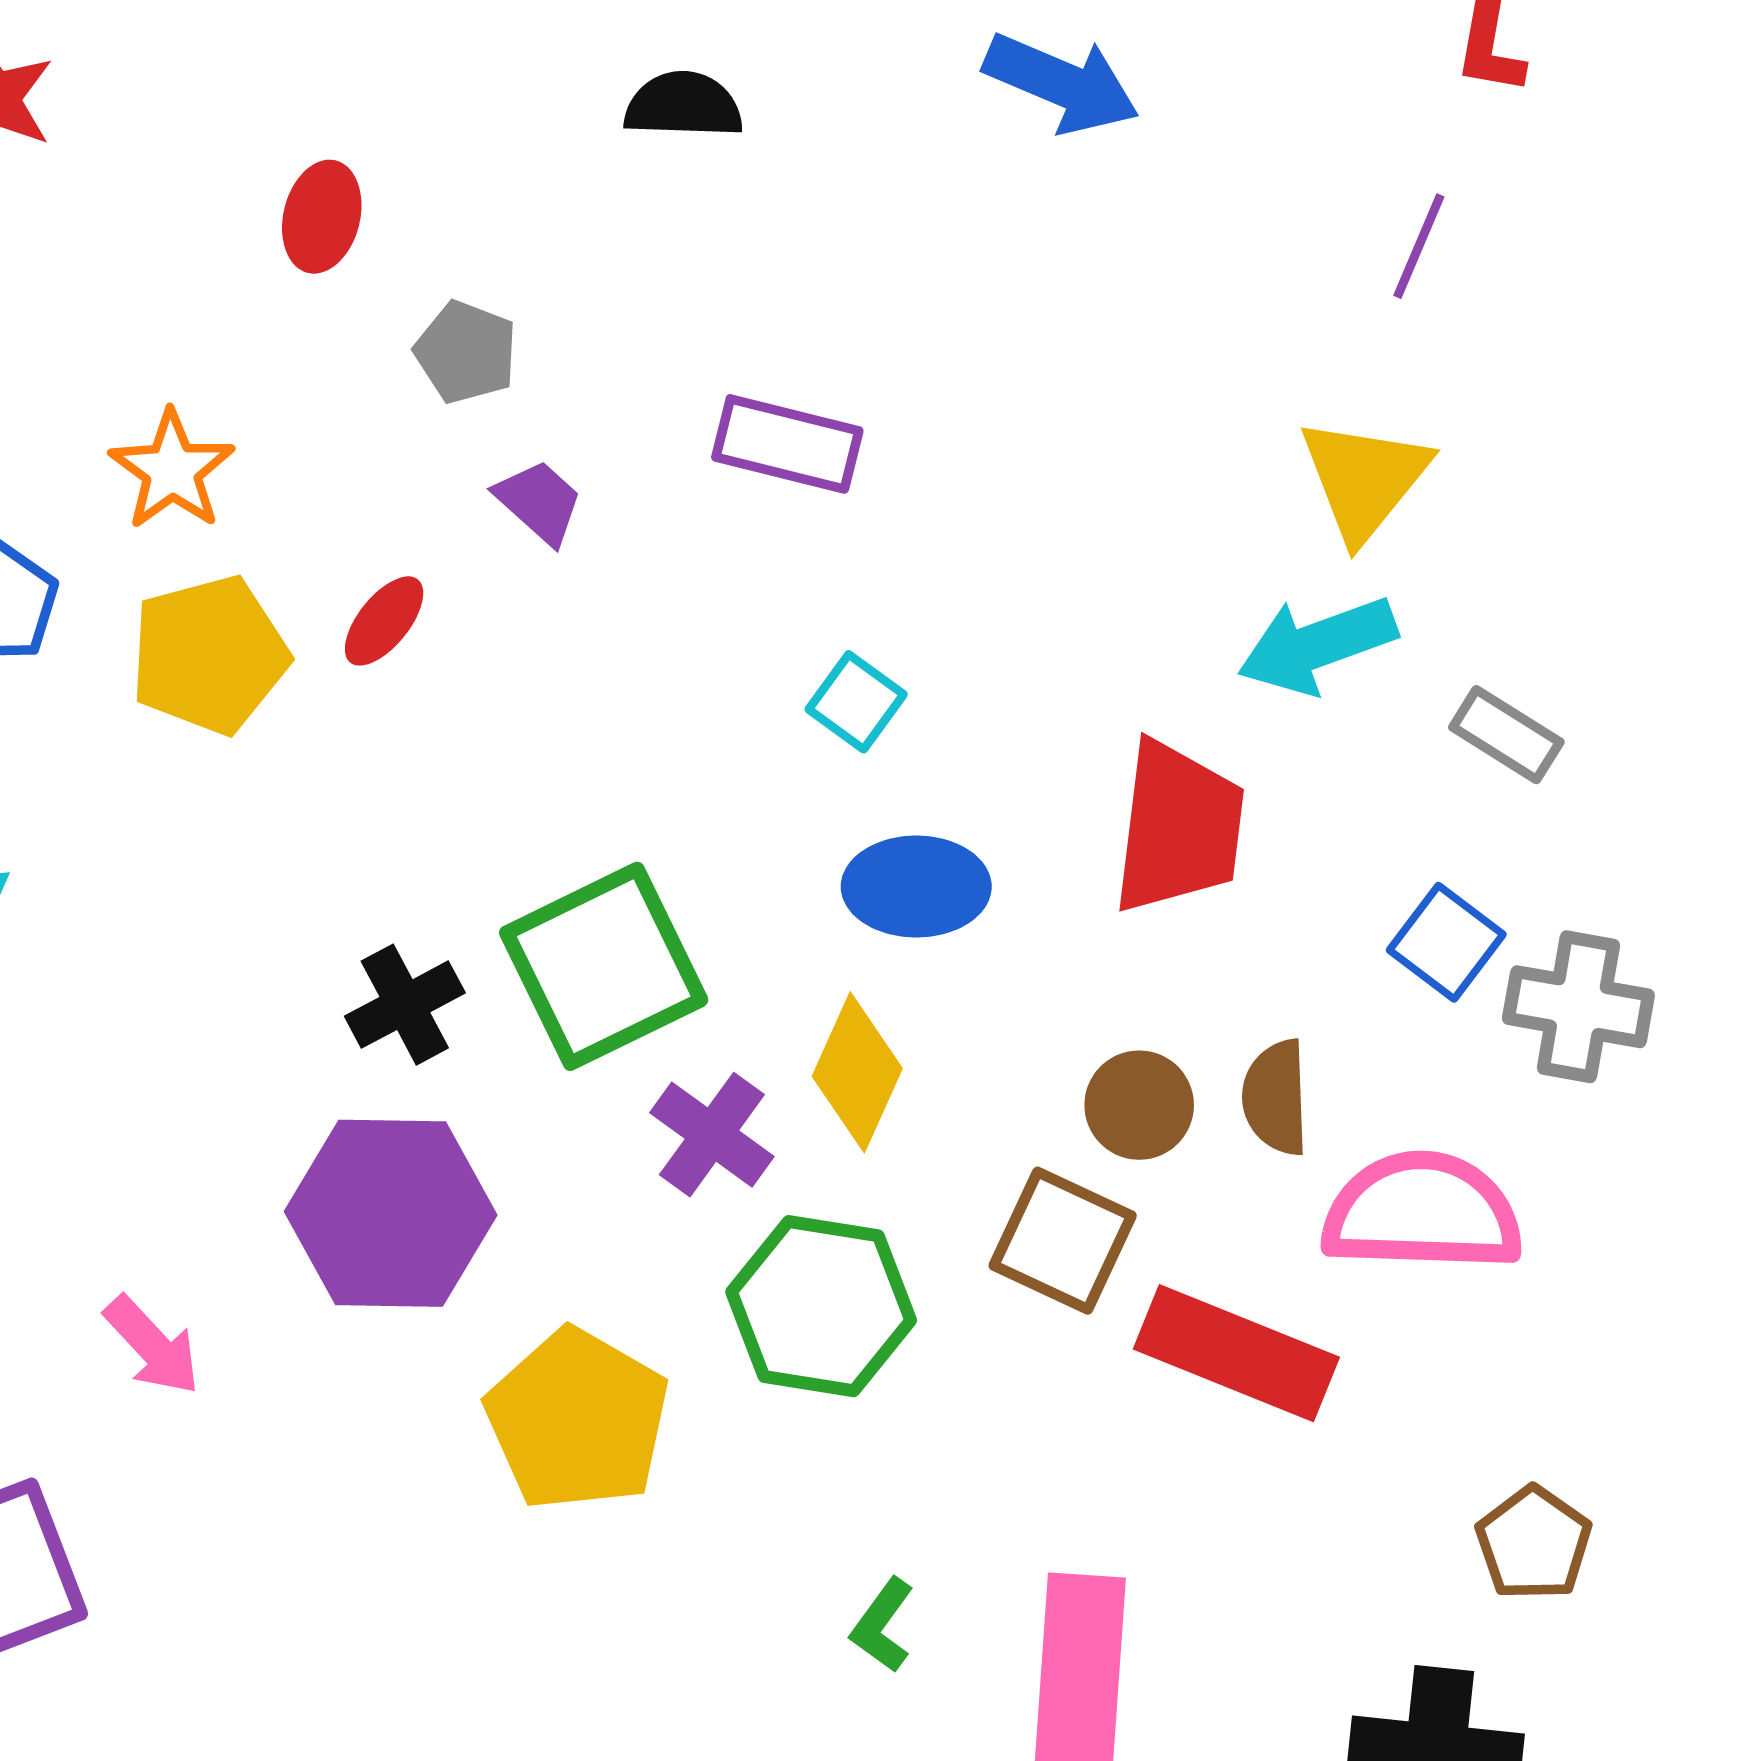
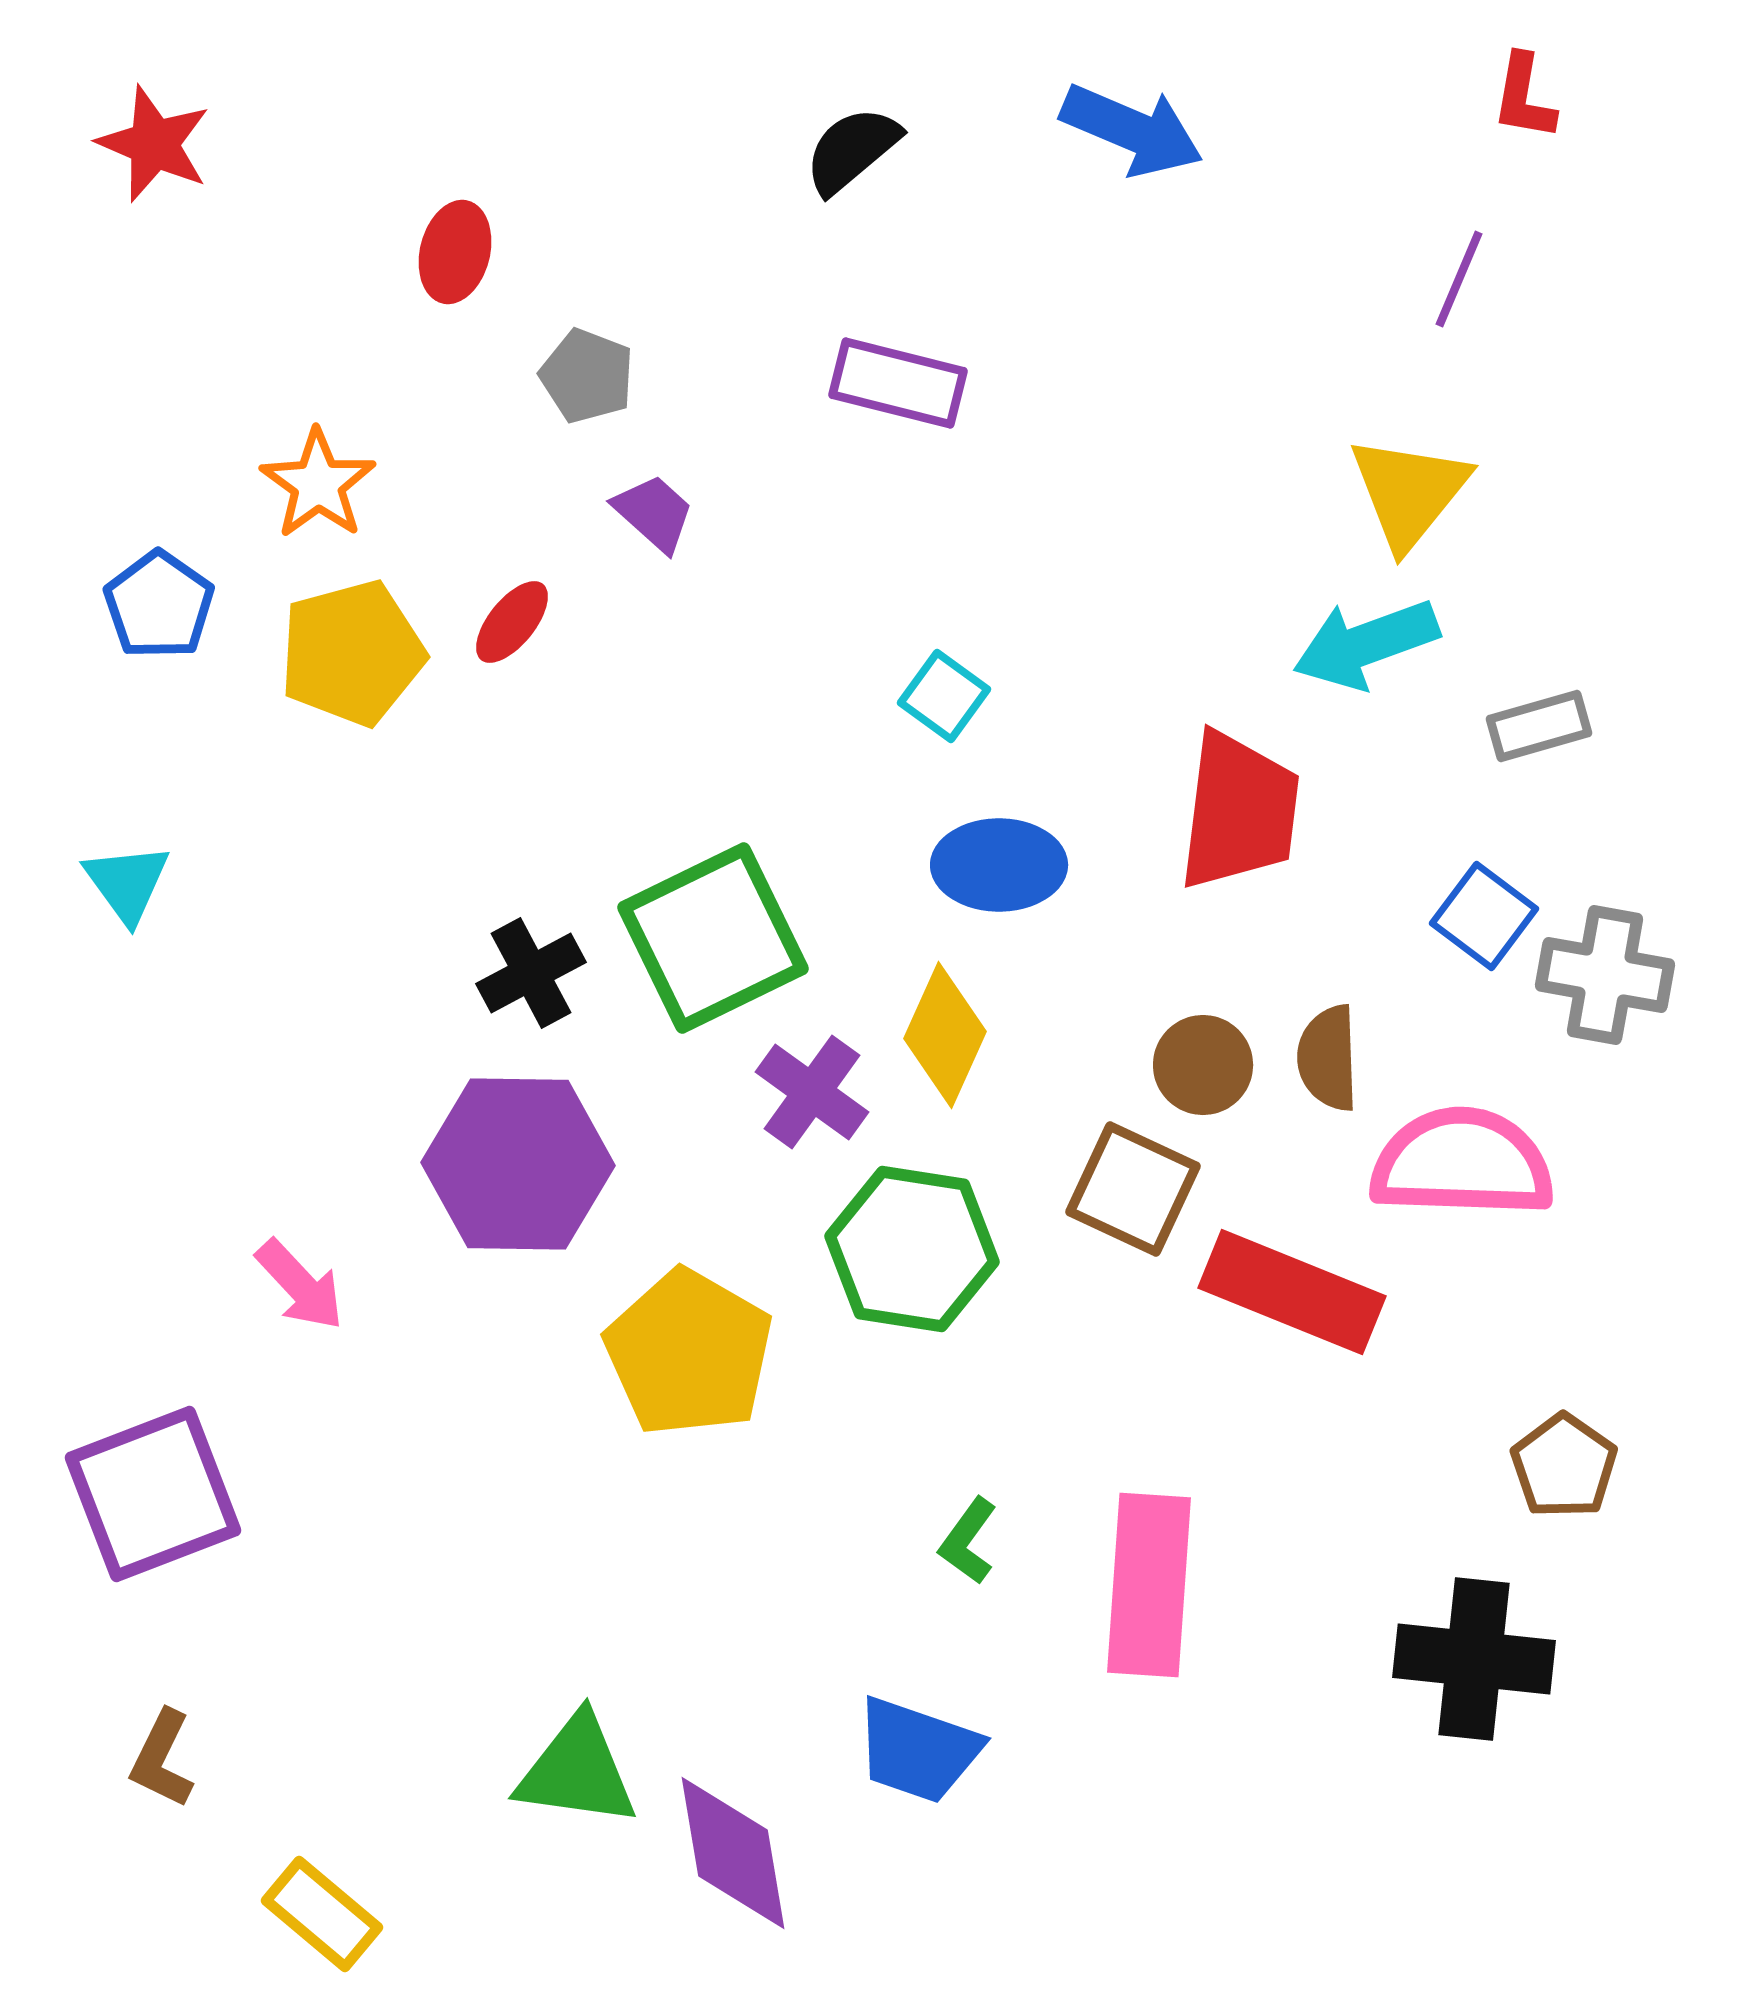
black semicircle: (683, 105) -> (852, 150), moved, turned -42
purple rectangle: (787, 444) -> (898, 383), moved
gray rectangle: (1506, 735) -> (1539, 726), turned -48

